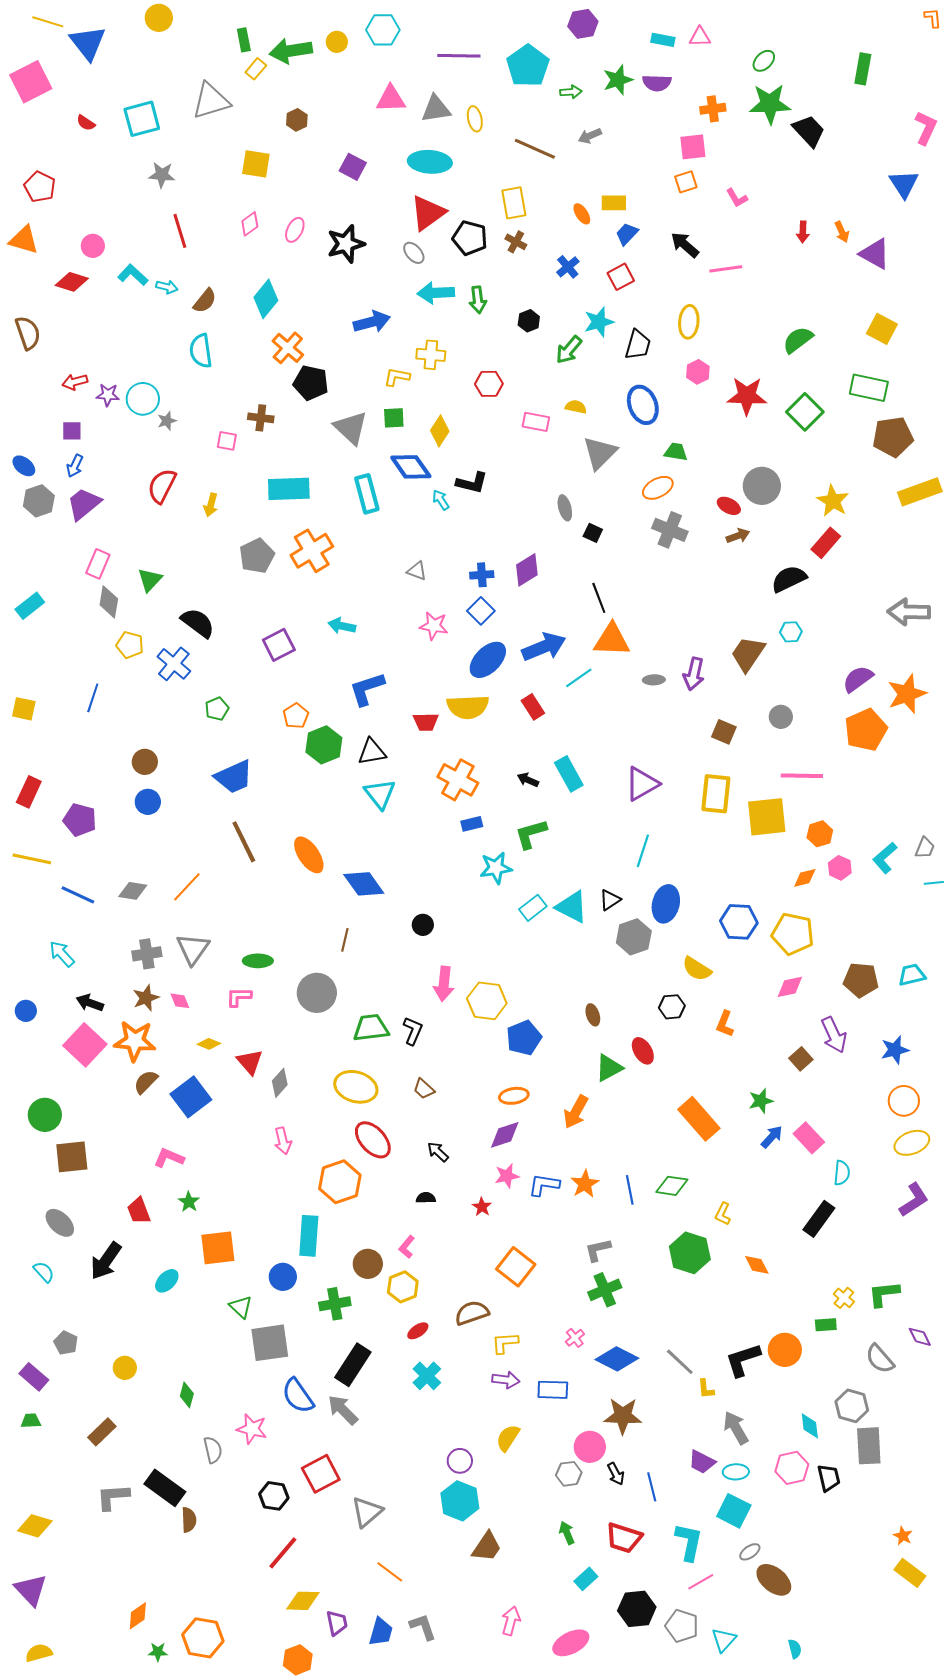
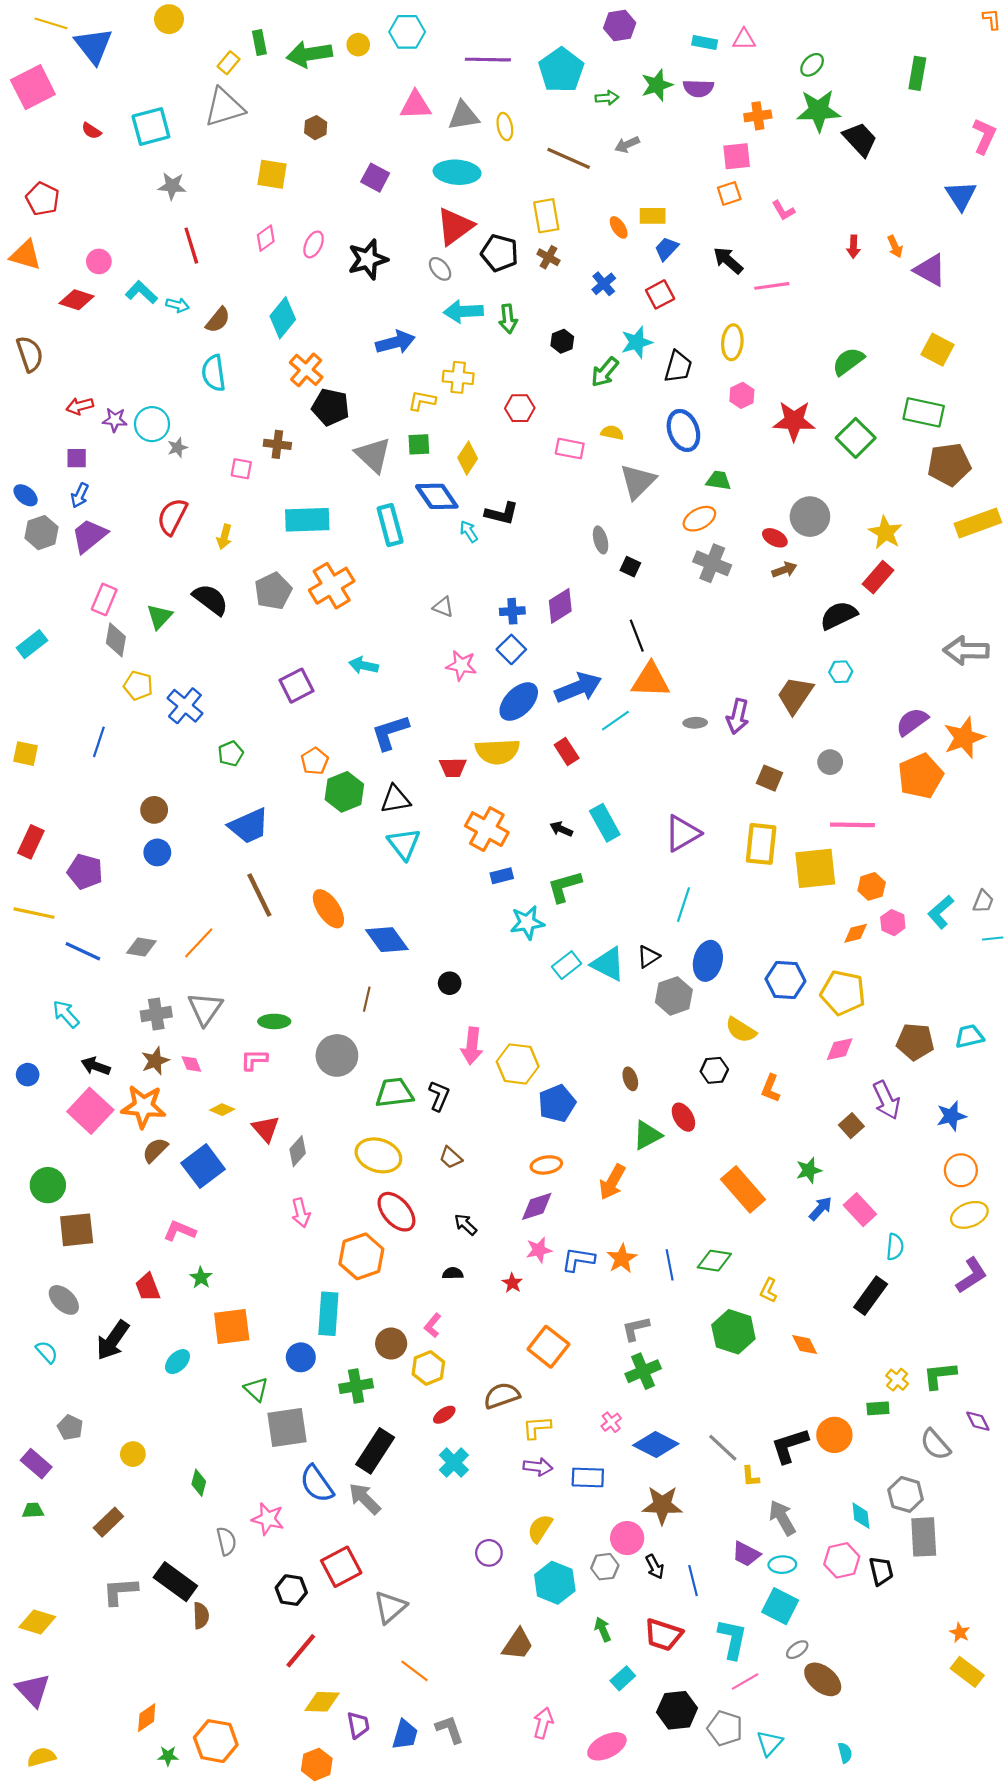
yellow rectangle: (256, 69) -> (229, 63), moved
black semicircle: (198, 623) -> (210, 599), moved
cyan hexagon: (460, 1501) -> (555, 1583), moved

